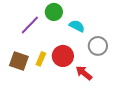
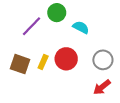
gray circle: (98, 46) -> (103, 60), moved
red arrow: (84, 73) -> (102, 87), moved, turned -78

